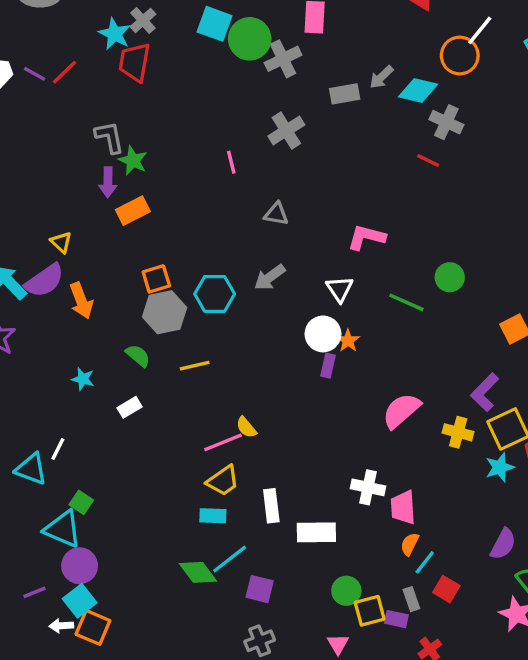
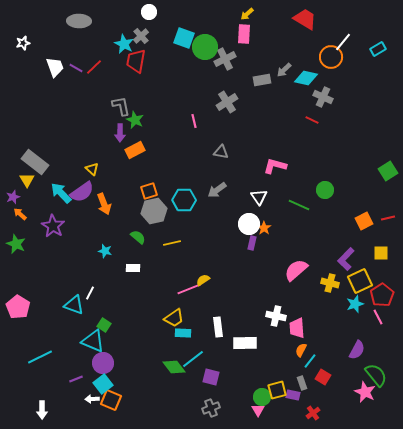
white rectangle: (130, 407) -> (133, 268), turned 32
yellow semicircle: (246, 427) -> (203, 280), turned 96
yellow trapezoid: (223, 481) -> (174, 318), moved
green circle: (346, 591) -> (262, 397), moved

